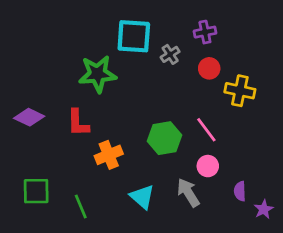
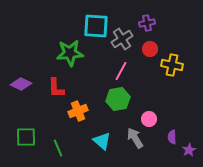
gray cross: (170, 54) -> (122, 39), size x1.5
pink line: (206, 130) -> (121, 71), moved, turned 66

